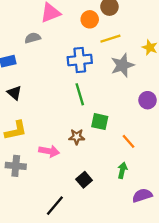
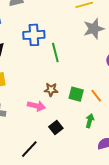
blue cross: (80, 60) -> (34, 35), moved
green square: (100, 122) -> (76, 94), moved
pink arrow: (49, 151) -> (36, 106), moved

